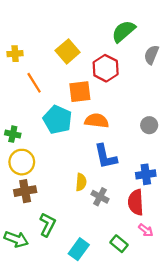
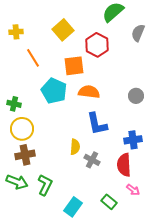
green arrow: (16, 239) -> (17, 182), moved

